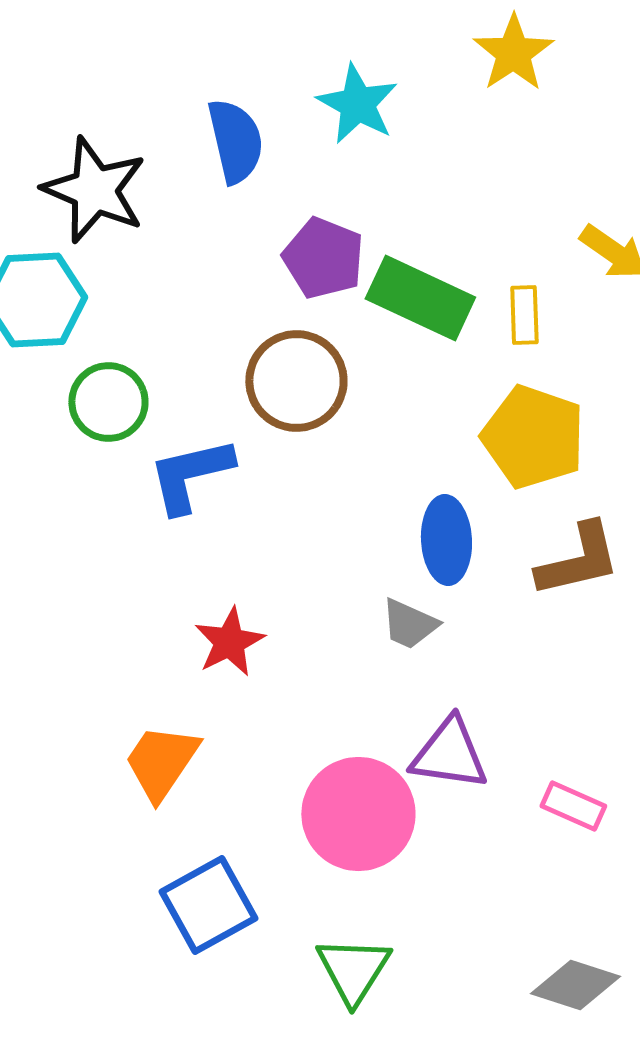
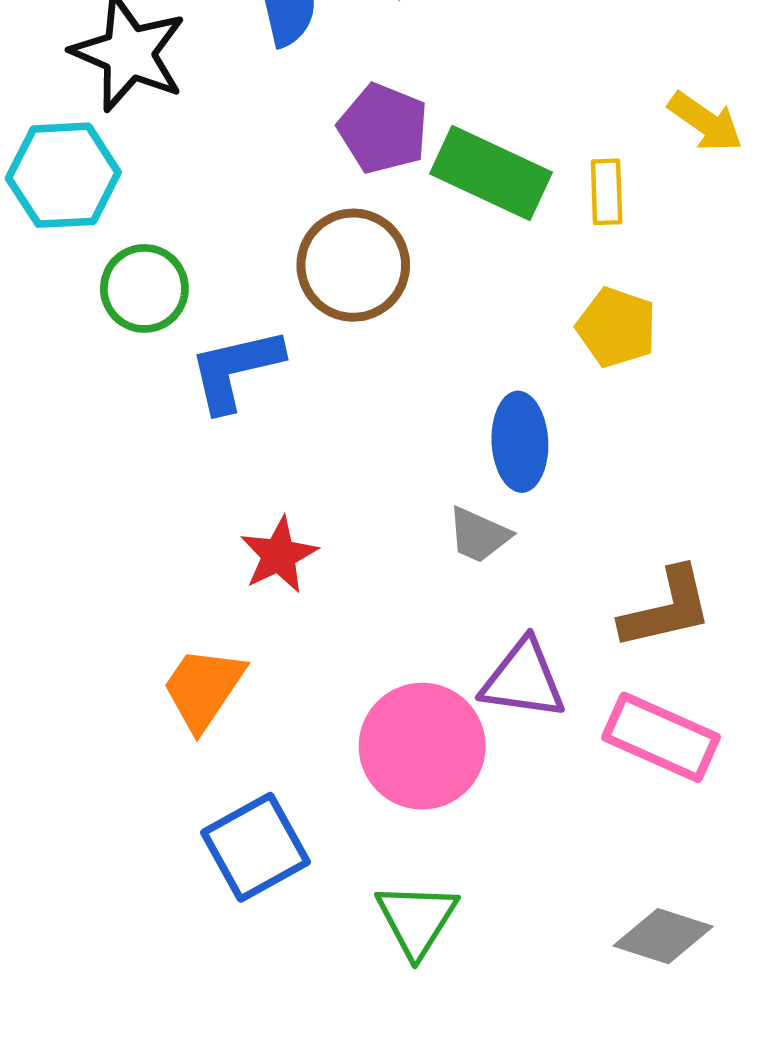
yellow pentagon: (533, 437) -> (617, 327), size x0.7
brown L-shape: (578, 560) -> (667, 608), moved
pink rectangle: (573, 806) -> (661, 737), size x1.6

